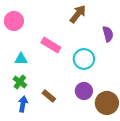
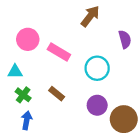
pink circle: (14, 21) -> (28, 39), moved
cyan triangle: (21, 59) -> (15, 72), moved
brown rectangle: (49, 96) -> (57, 94), moved

